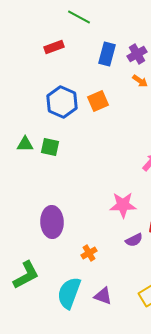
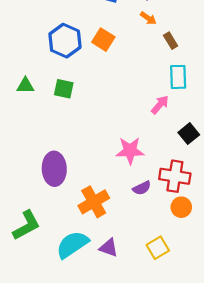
orange square: (98, 101) -> (103, 40), turned -35
green square: (50, 147) -> (64, 89), moved
orange cross: (89, 253) -> (94, 202), size x1.8
cyan semicircle: (69, 293) -> (72, 245), turned 36

